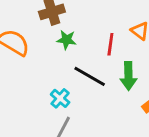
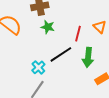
black line: (90, 76) -> (61, 54), turned -70

